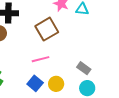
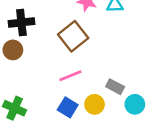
gray rectangle: (84, 68) -> (115, 87), moved

